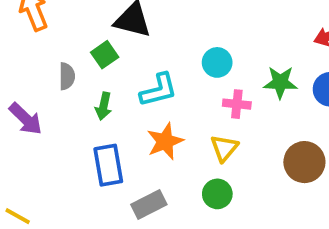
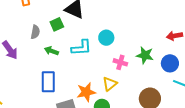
cyan circle: (217, 62) -> (106, 38), moved
green arrow: (104, 106) -> (51, 51), turned 88
orange star: (165, 141) -> (86, 92), moved

